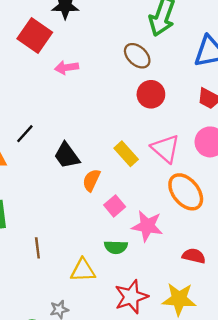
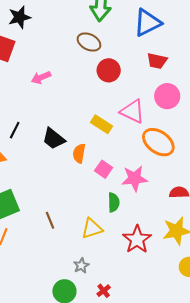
pink arrow: (66, 67) -> (41, 78), moved
green semicircle: (116, 247) -> (114, 202), turned -78

